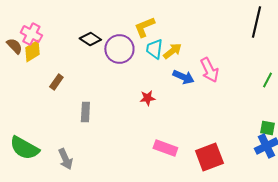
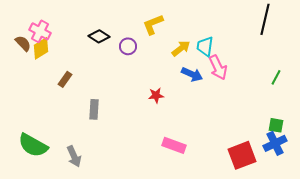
purple circle: (119, 49) -> (128, 46), size x0.6
cyan trapezoid: (154, 49) -> (205, 46), moved
red square: (209, 157) -> (242, 155), moved

